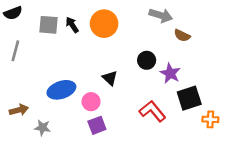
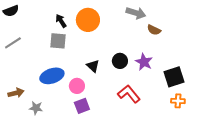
gray square: (48, 25) -> (58, 41), moved
gray line: (15, 51) -> (13, 43), turned 42
black circle: (147, 60) -> (120, 61), moved
black square: (189, 98) -> (174, 77), moved

